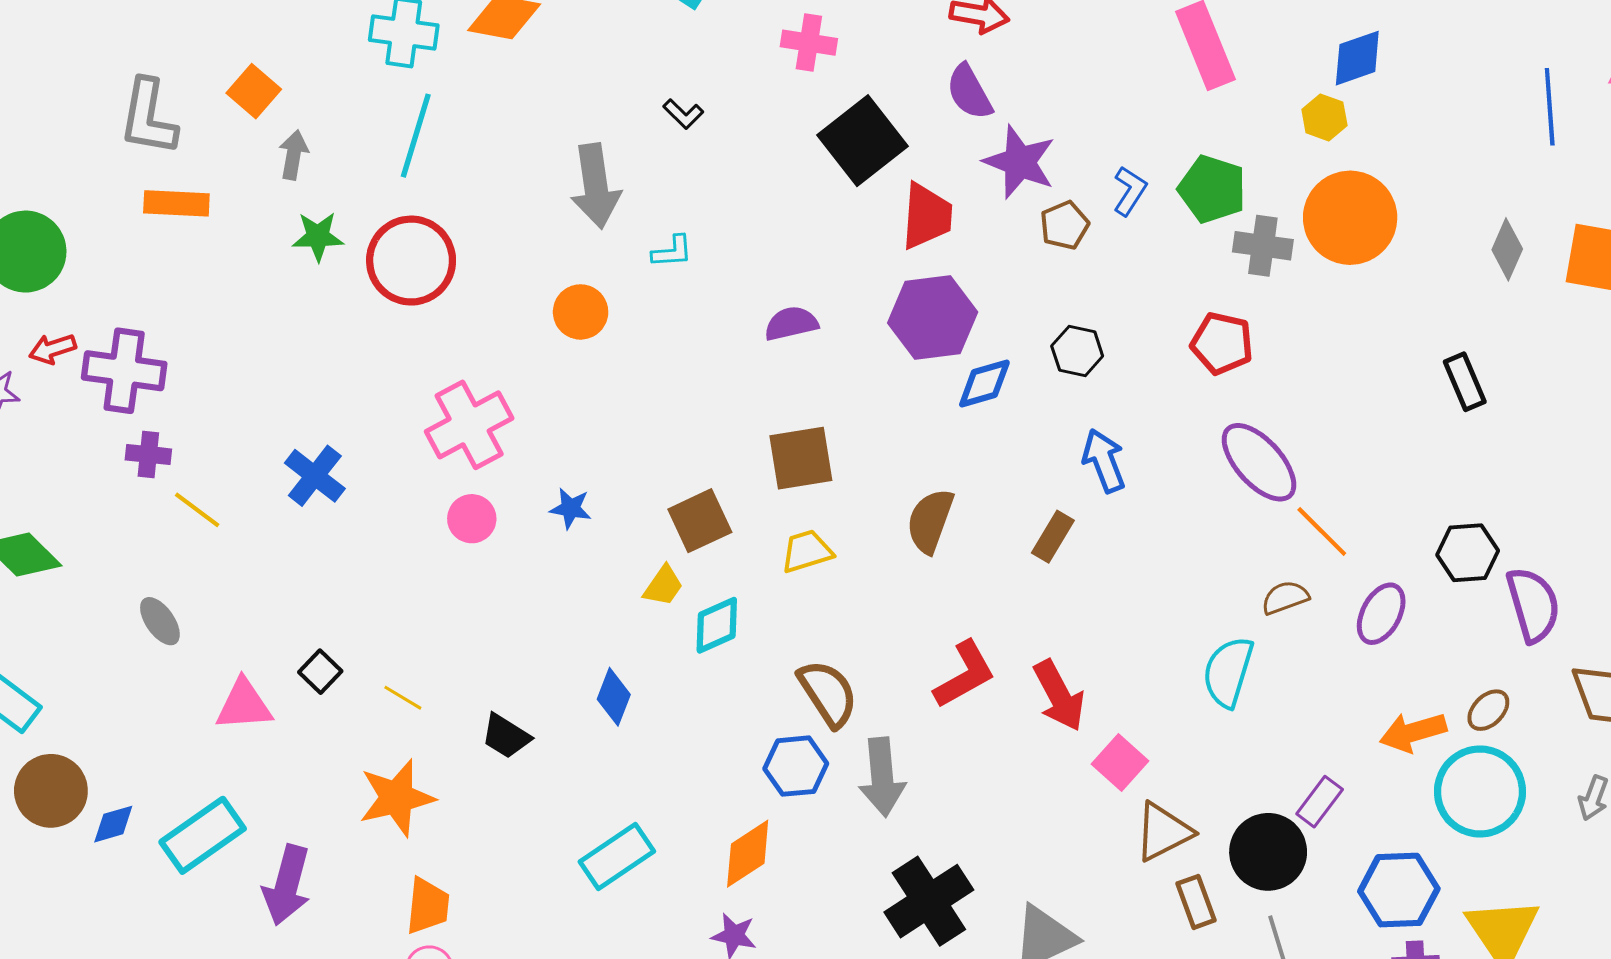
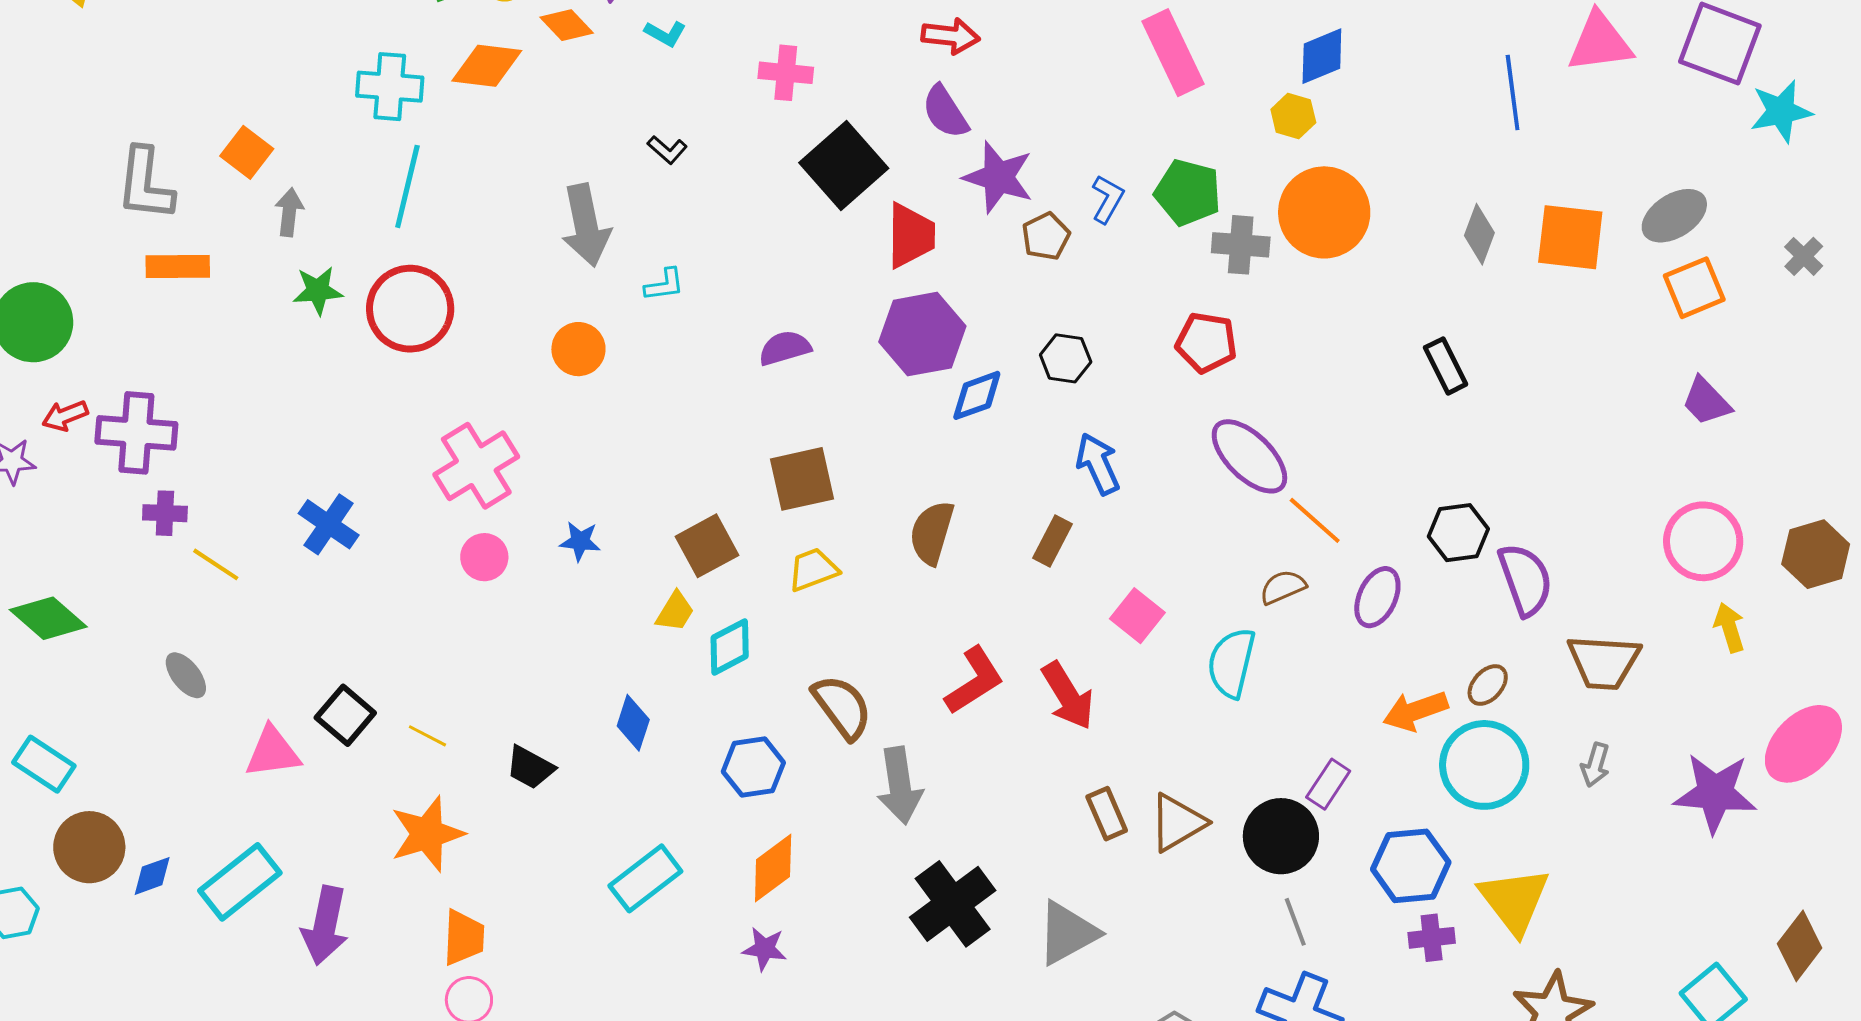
black square: (320, 672) -> (345, 715), size x1.4
pink square: (1120, 763) -> (1137, 616), moved
blue hexagon: (796, 766) -> (753, 767), moved
brown rectangle: (1196, 902) -> (1107, 814), moved

